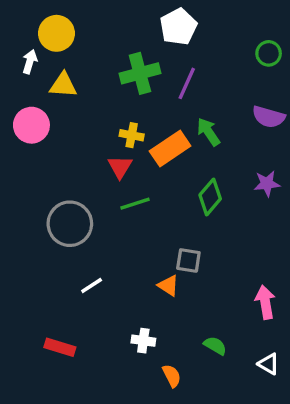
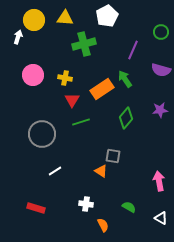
purple line: (187, 83) -> (133, 50), moved
yellow triangle: (63, 85) -> (65, 18), moved
pink circle: (31, 125) -> (33, 75), moved
yellow cross: (132, 135) -> (65, 78), moved

